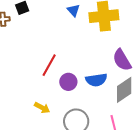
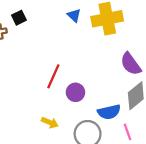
blue semicircle: (96, 80) -> (109, 112), moved

